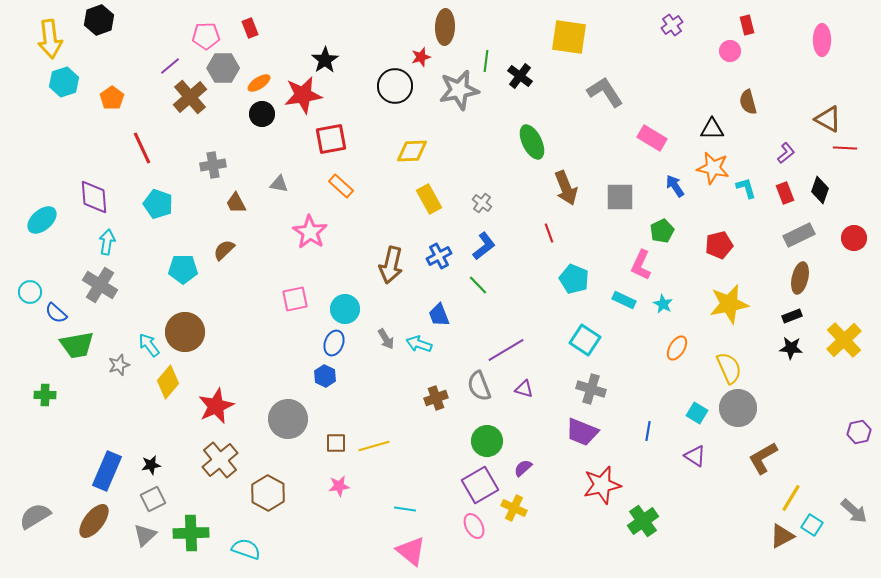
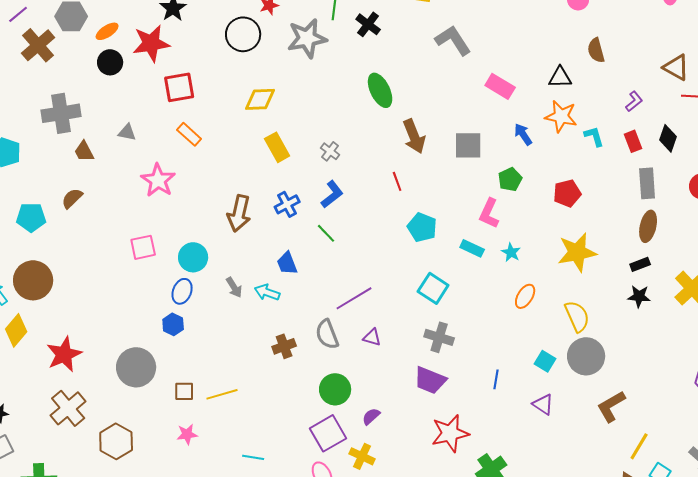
gray cross: (213, 165) -> (61, 113), size x1.5
gray rectangle: (799, 235) -> (647, 183), turned -68

